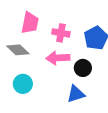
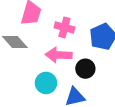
cyan circle: (23, 84) -> (46, 83), moved

